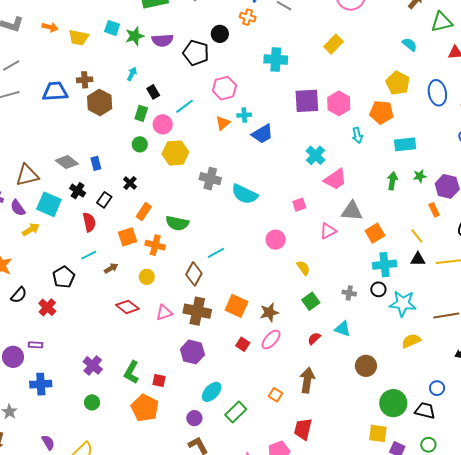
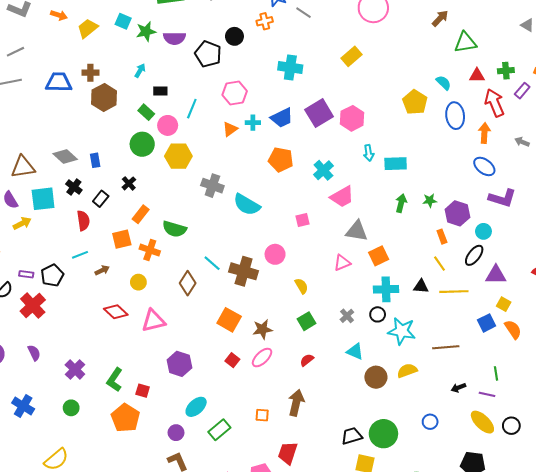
orange cross: (248, 17) -> (265, 21), turned -35
yellow trapezoid: (79, 37) -> (88, 28), turned 125
cyan semicircle: (410, 44) -> (444, 83), moved
black rectangle: (153, 92) -> (160, 91), turned -64
purple square: (307, 101) -> (319, 113), turned -32
cyan line: (185, 106) -> (192, 109), turned -36
orange pentagon: (381, 112) -> (281, 160), moved
green rectangle: (141, 113) -> (146, 112), turned -70
blue trapezoid: (262, 134) -> (282, 118), moved
green circle: (140, 144) -> (142, 144), size x1.5
cyan rectangle: (405, 144) -> (396, 164), moved
cyan square: (49, 204) -> (43, 199), turned -35
pink triangle: (328, 231) -> (342, 263), moved
yellow line: (417, 236) -> (440, 264), moved
cyan line: (216, 253) -> (212, 263), turned 66
gray cross: (349, 293) -> (347, 316), turned 32
red cross: (47, 307) -> (33, 305), size x1.4
brown cross: (197, 311) -> (244, 271), moved
pink triangle: (164, 313) -> (153, 321), size x1.4
cyan triangle: (343, 329) -> (355, 351), moved
purple rectangle: (36, 345) -> (26, 274), moved
brown circle: (366, 366) -> (376, 377), moved
blue cross: (41, 384) -> (23, 406), moved, turned 30
orange square: (276, 395) -> (262, 415), turned -32
black trapezoid: (425, 411) -> (352, 436), moved, turned -35
purple semicircle: (48, 443) -> (34, 353), moved

